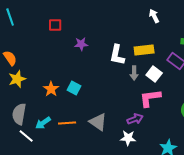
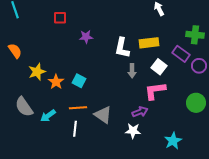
gray arrow: (134, 73) -> (132, 71), moved
yellow star: (17, 79) -> (37, 72), moved
gray semicircle: (19, 114) -> (24, 107), turned -45
orange line: (67, 123) -> (78, 108), moved
white line: (26, 136) -> (75, 129), moved, turned 56

